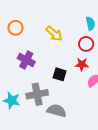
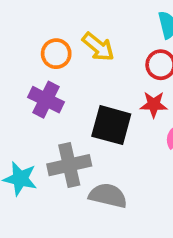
orange circle: (15, 28) -> (56, 54), moved
black square: (60, 74) -> (111, 125), size x1.5

